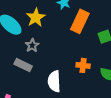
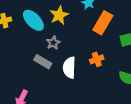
orange cross: (83, 65) -> (97, 59), moved, turned -32
white semicircle: (54, 81) -> (69, 68), moved

